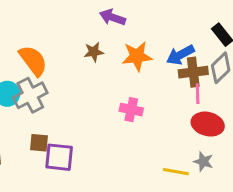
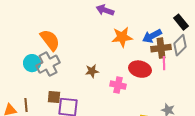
brown star: (94, 52) -> (92, 71), moved
pink cross: (131, 110) -> (118, 85), moved
red ellipse: (208, 124) -> (140, 69), moved

